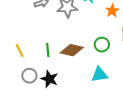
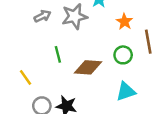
orange star: (112, 11) -> (124, 22), moved
green line: (48, 50) -> (58, 54), moved

